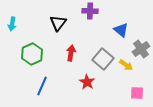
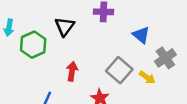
red arrow: (71, 53) -> (72, 71), moved
green hexagon: (32, 54) -> (33, 45), moved

